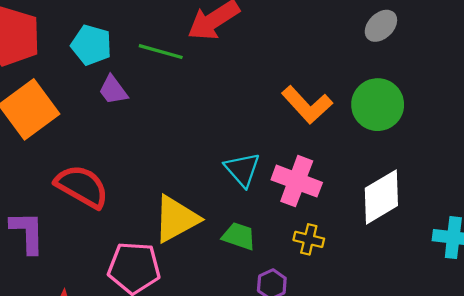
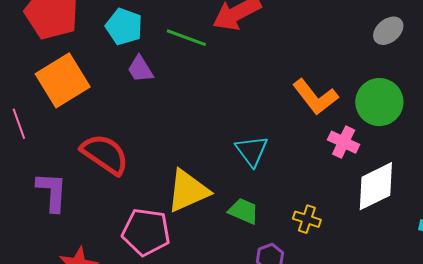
pink cross: (297, 181) -> (344, 142), moved, size x0.7

